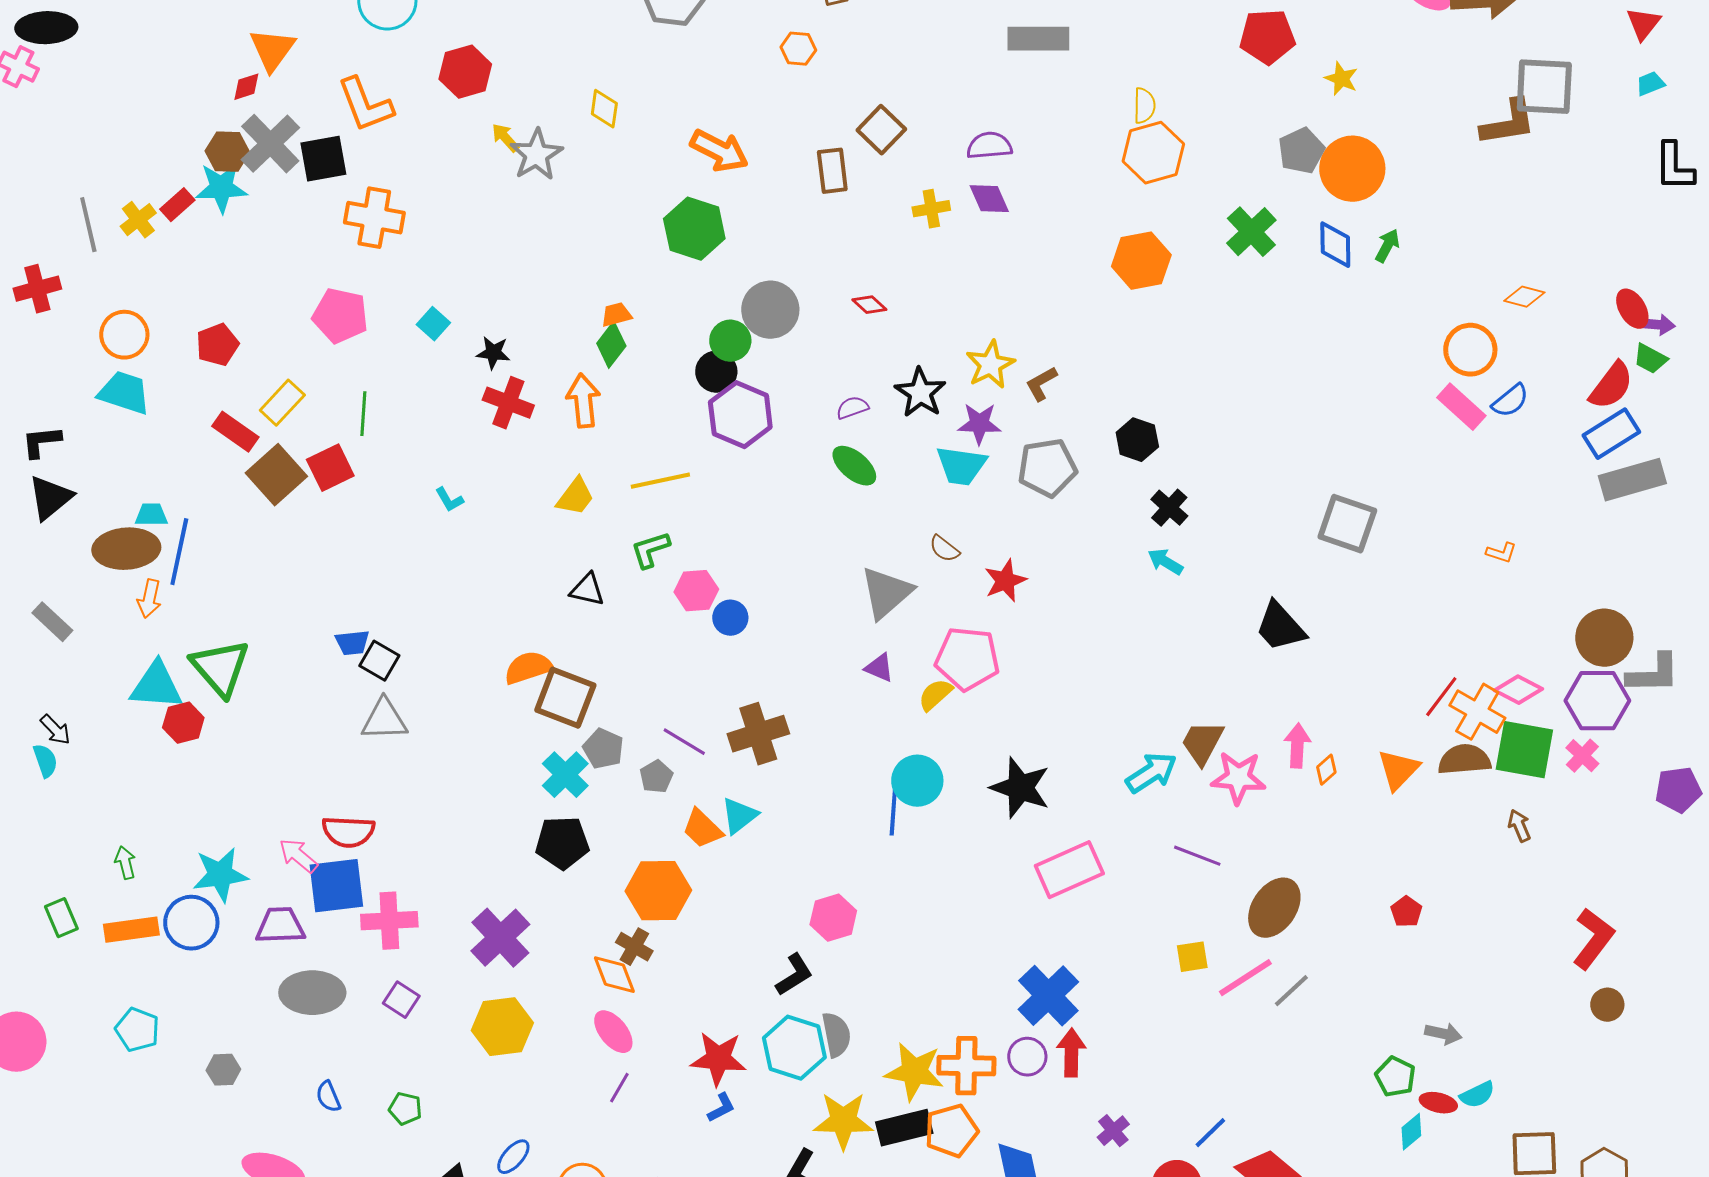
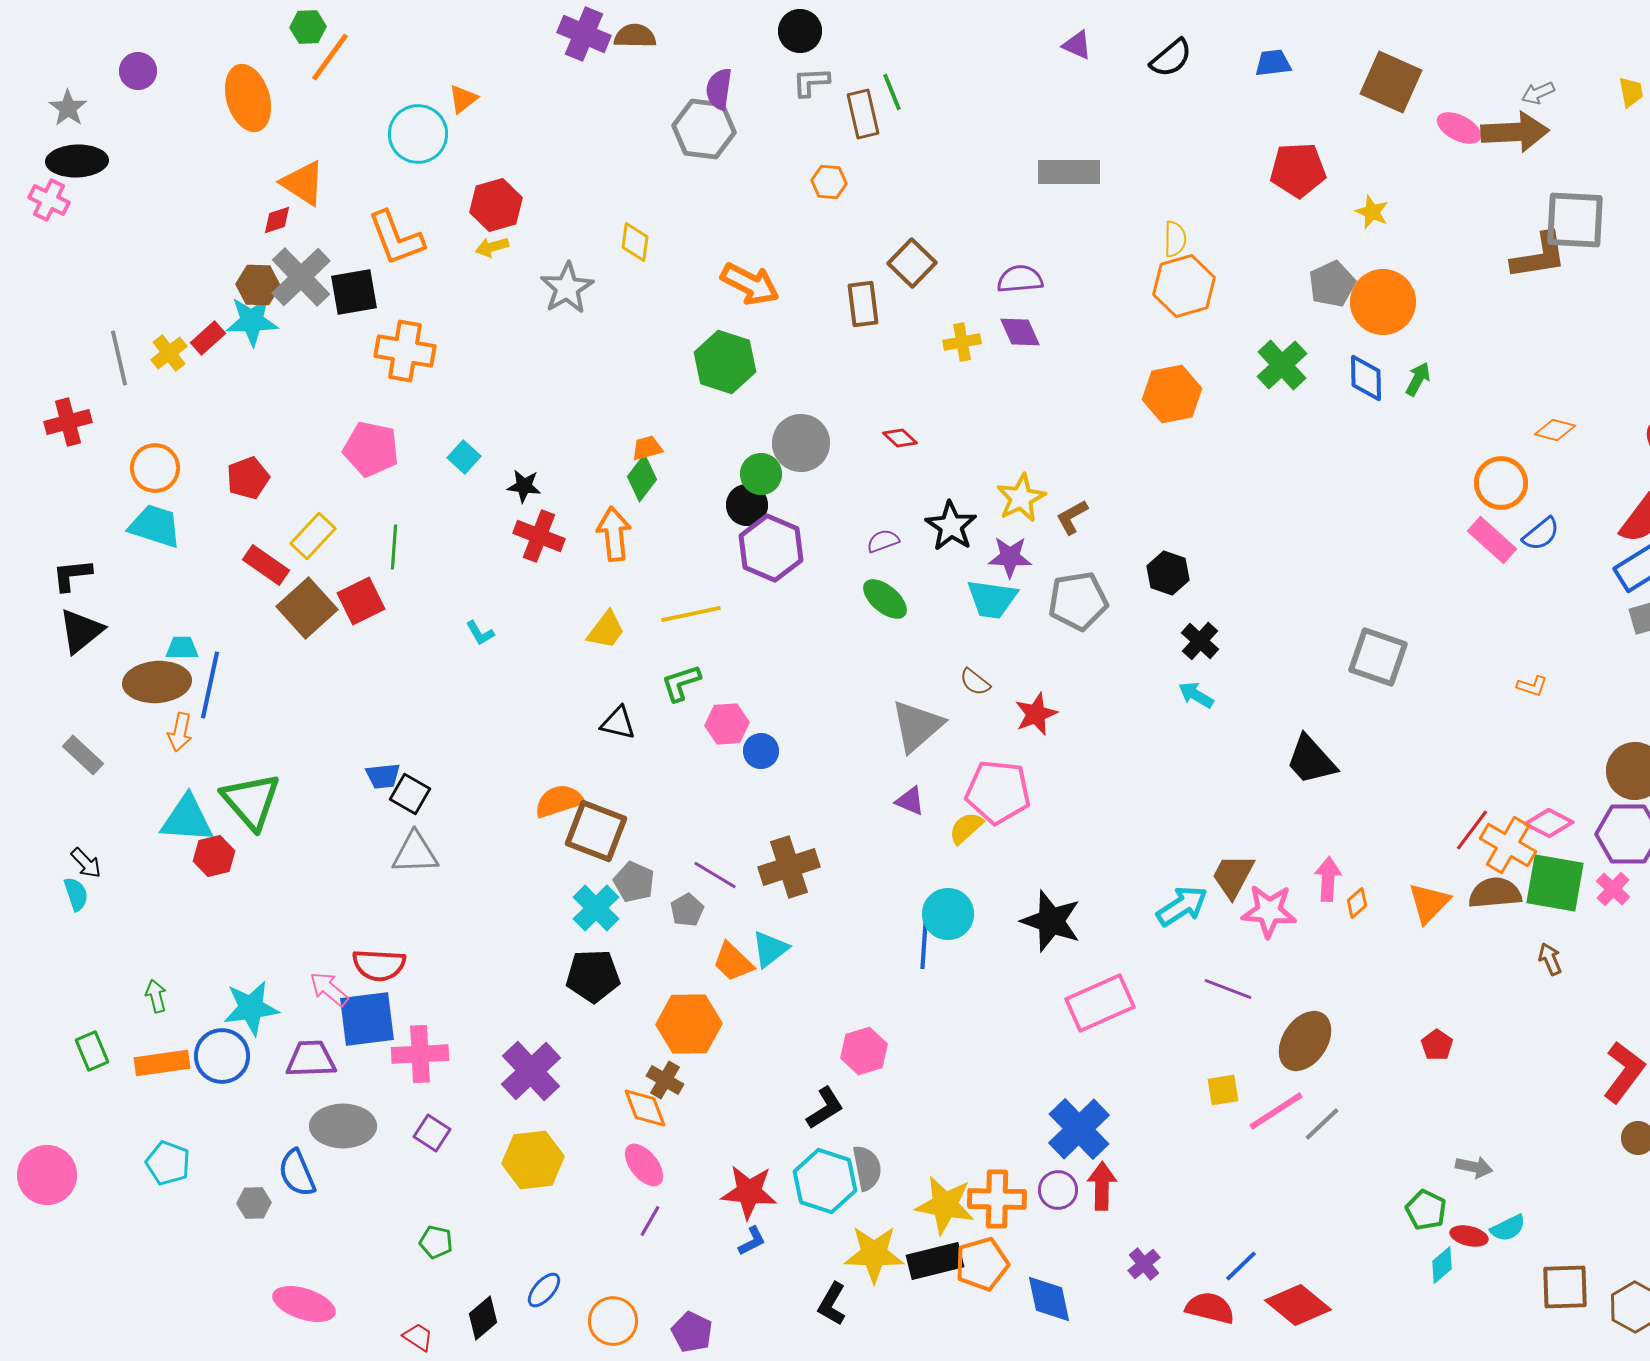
orange triangle: (272, 50) -> (303, 183), turned -33
yellow arrow: (505, 138) -> (492, 247), moved, turned -64
blue semicircle: (328, 1097) -> (297, 1173), moved, size x1.5

